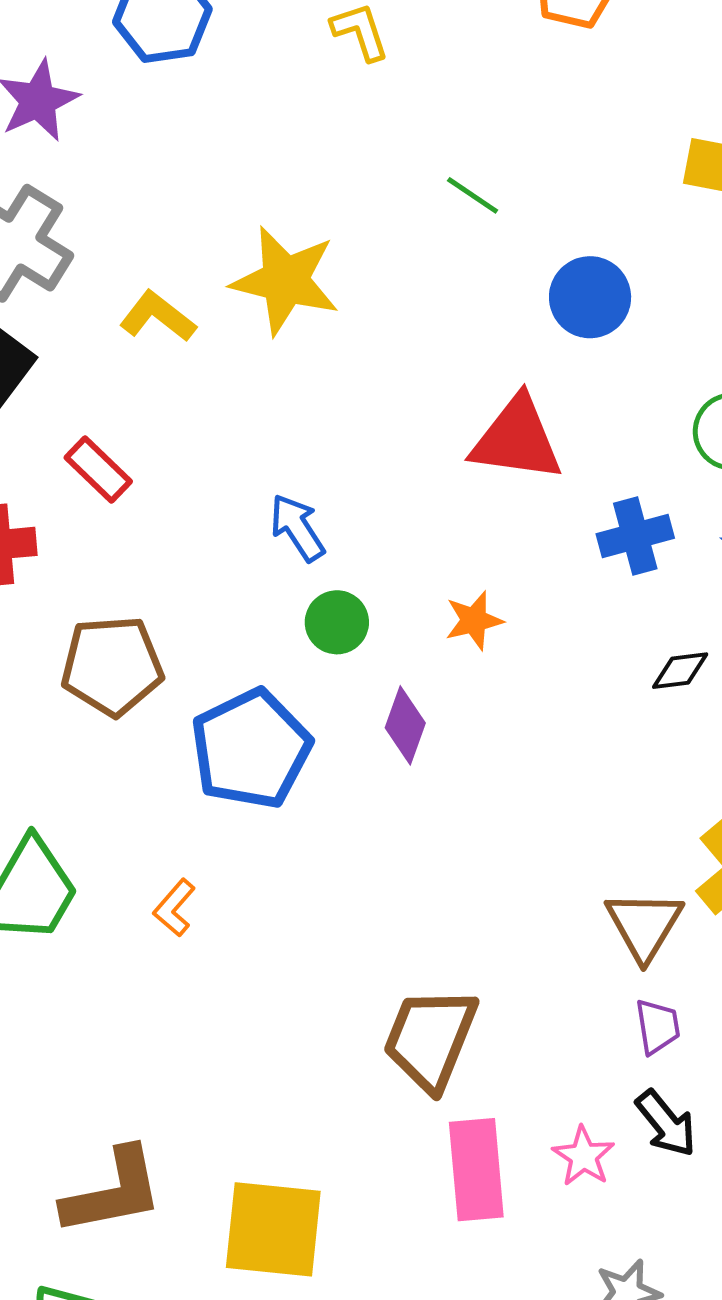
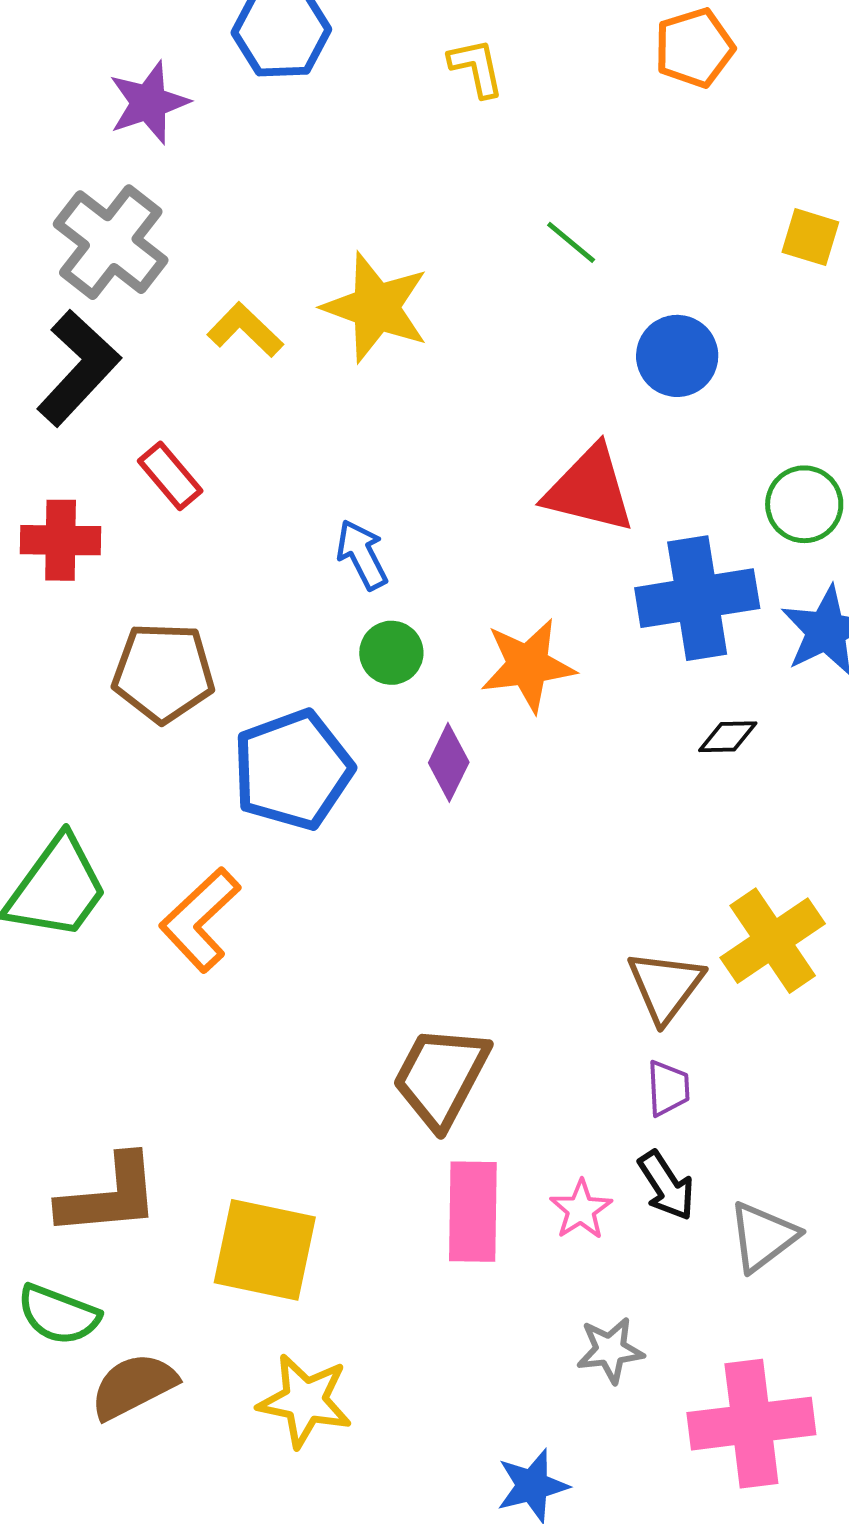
blue cross: (635, 536) -> (697, 598), size x1.6
orange star: (474, 620) -> (528, 665), size x1.6
orange L-shape: (174, 908) -> (200, 920), size x1.8

